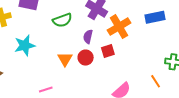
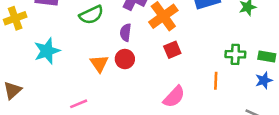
red square: (108, 51) -> (172, 50), moved
orange line: (156, 81) -> (216, 81), turned 40

